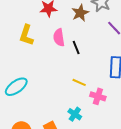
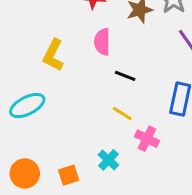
yellow L-shape: (26, 35) -> (53, 55), moved
black line: (76, 48) -> (125, 76), moved, turned -56

